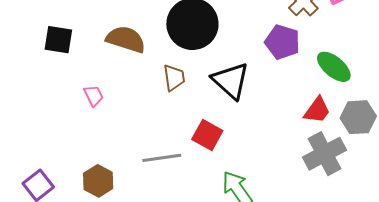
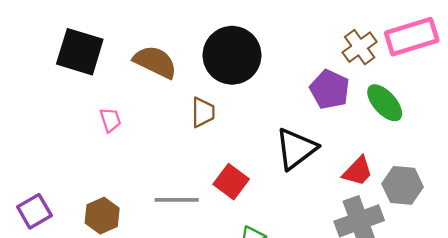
black square: (58, 40) -> (80, 52), size x1.4
green ellipse: (334, 67) -> (385, 103), moved
black triangle: (231, 81) -> (296, 149), moved, turned 33

